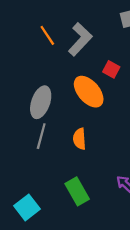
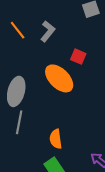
gray L-shape: (80, 39) -> (48, 31), size x0.7
orange semicircle: (80, 139) -> (56, 139), moved

